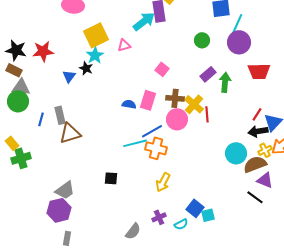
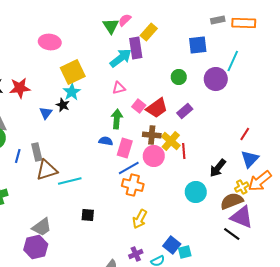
cyan line: (237, 24) -> (233, 61), moved
pink triangle: (124, 45) -> (119, 88), moved
red trapezoid: (259, 71) -> (157, 108), moved, turned -35
green arrow: (225, 82) -> (117, 119), moved
pink rectangle: (148, 100) -> (125, 148), moved
red line: (257, 114) -> (245, 134), moved
black arrow: (258, 131) -> (218, 168), moved, turned -42
cyan line: (135, 143) -> (70, 181), moved
cyan circle: (236, 153) -> (196, 192), moved
purple triangle: (265, 180) -> (242, 217), size x1.4

